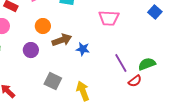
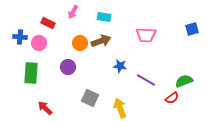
blue square: (155, 12) -> (192, 29), turned 32
brown arrow: (62, 40) -> (101, 41), moved
purple line: (121, 63) -> (146, 80), moved, turned -30

